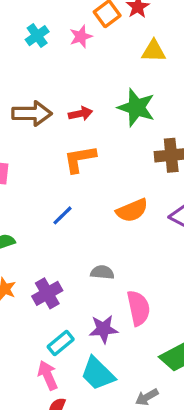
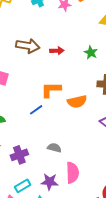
green star: (136, 108) -> (91, 53), size x0.6
orange L-shape: (80, 159) -> (51, 90), moved
orange semicircle: (132, 210) -> (77, 102), moved

